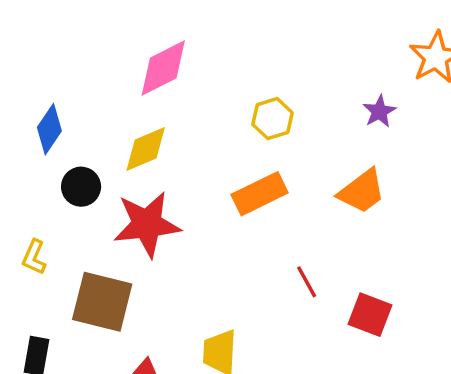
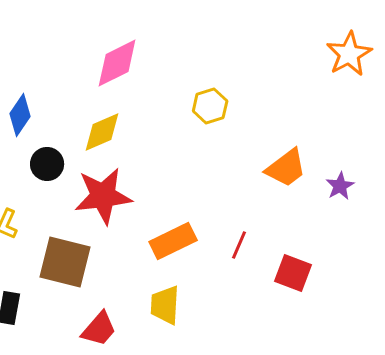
purple star: (379, 111) -> (340, 186), moved
orange rectangle: (260, 194) -> (173, 241), moved
red line: (307, 282) -> (239, 245), turned 52

